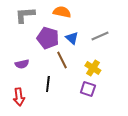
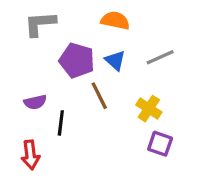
orange semicircle: (62, 12) -> (115, 20), moved
black line: (48, 84) -> (61, 123), moved
purple square: (88, 89) -> (160, 144), moved

